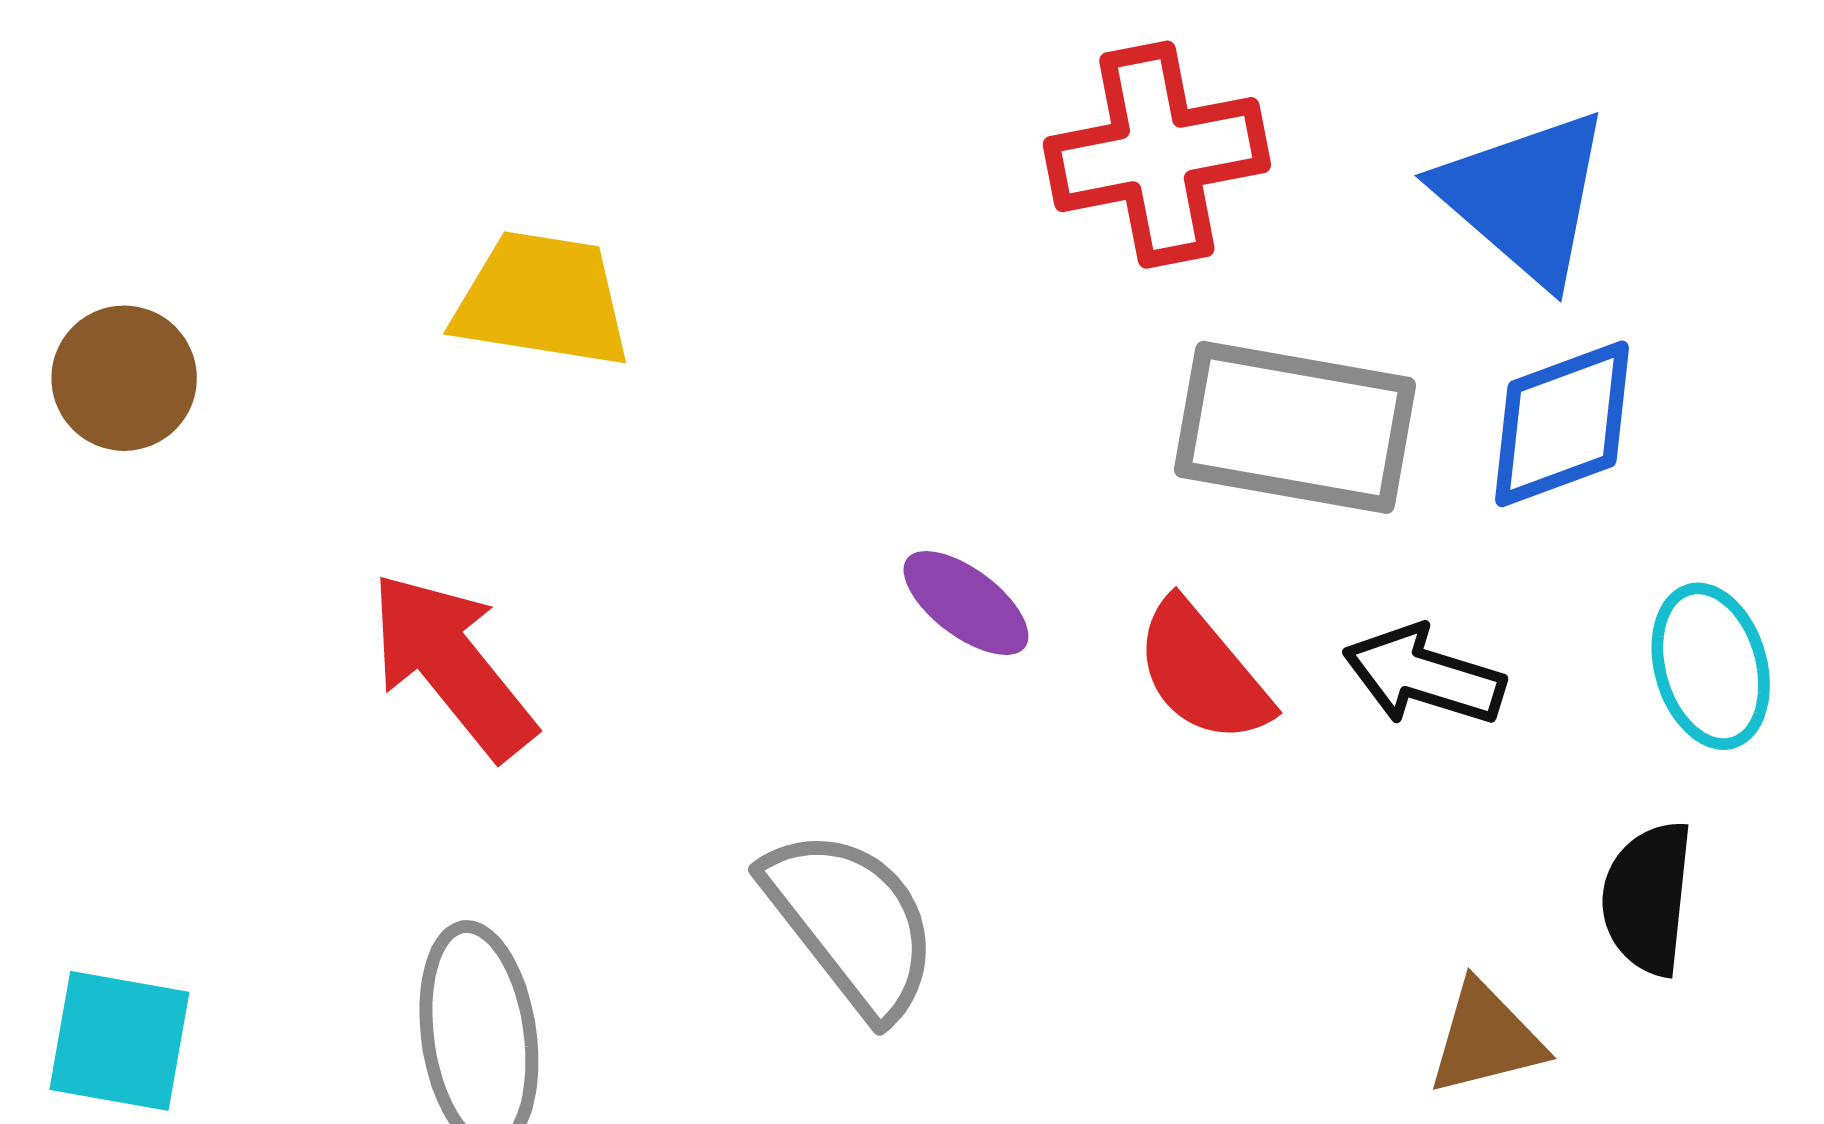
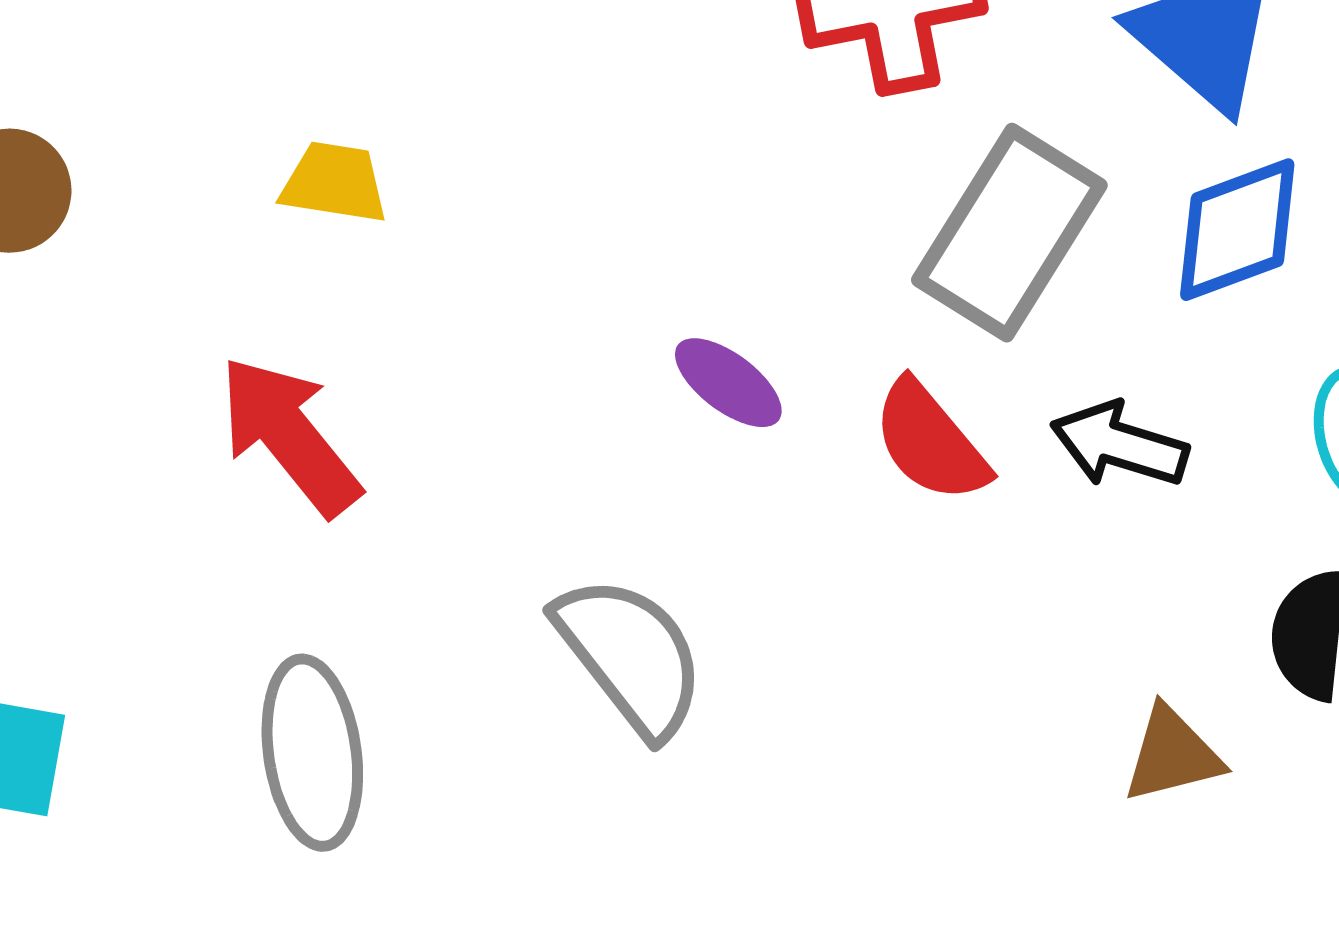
yellow trapezoid: (542, 300) -> (334, 183), moved, size x0.7
gray rectangle: (1295, 427) -> (1009, 233), turned -68

